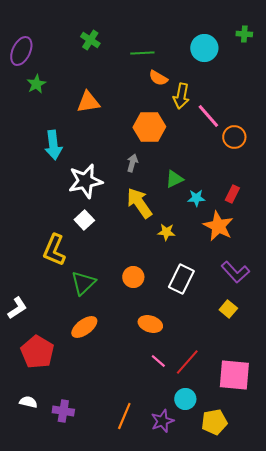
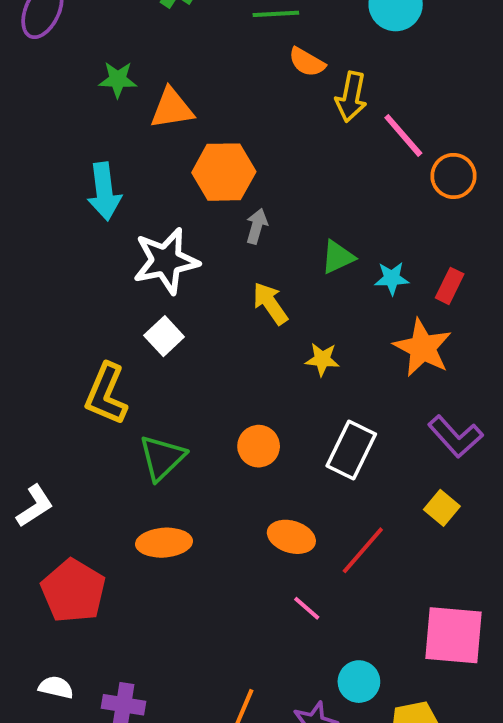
green star: (36, 84) -> (118, 79), moved, turned 30
orange hexagon: (149, 127) -> (224, 172), moved
cyan star: (196, 198) -> (392, 278), moved
yellow arrow: (139, 203) -> (270, 303), size x0.7
orange ellipse: (84, 327) -> (164, 543), turned 32
red line: (187, 362) -> (363, 550), moved

